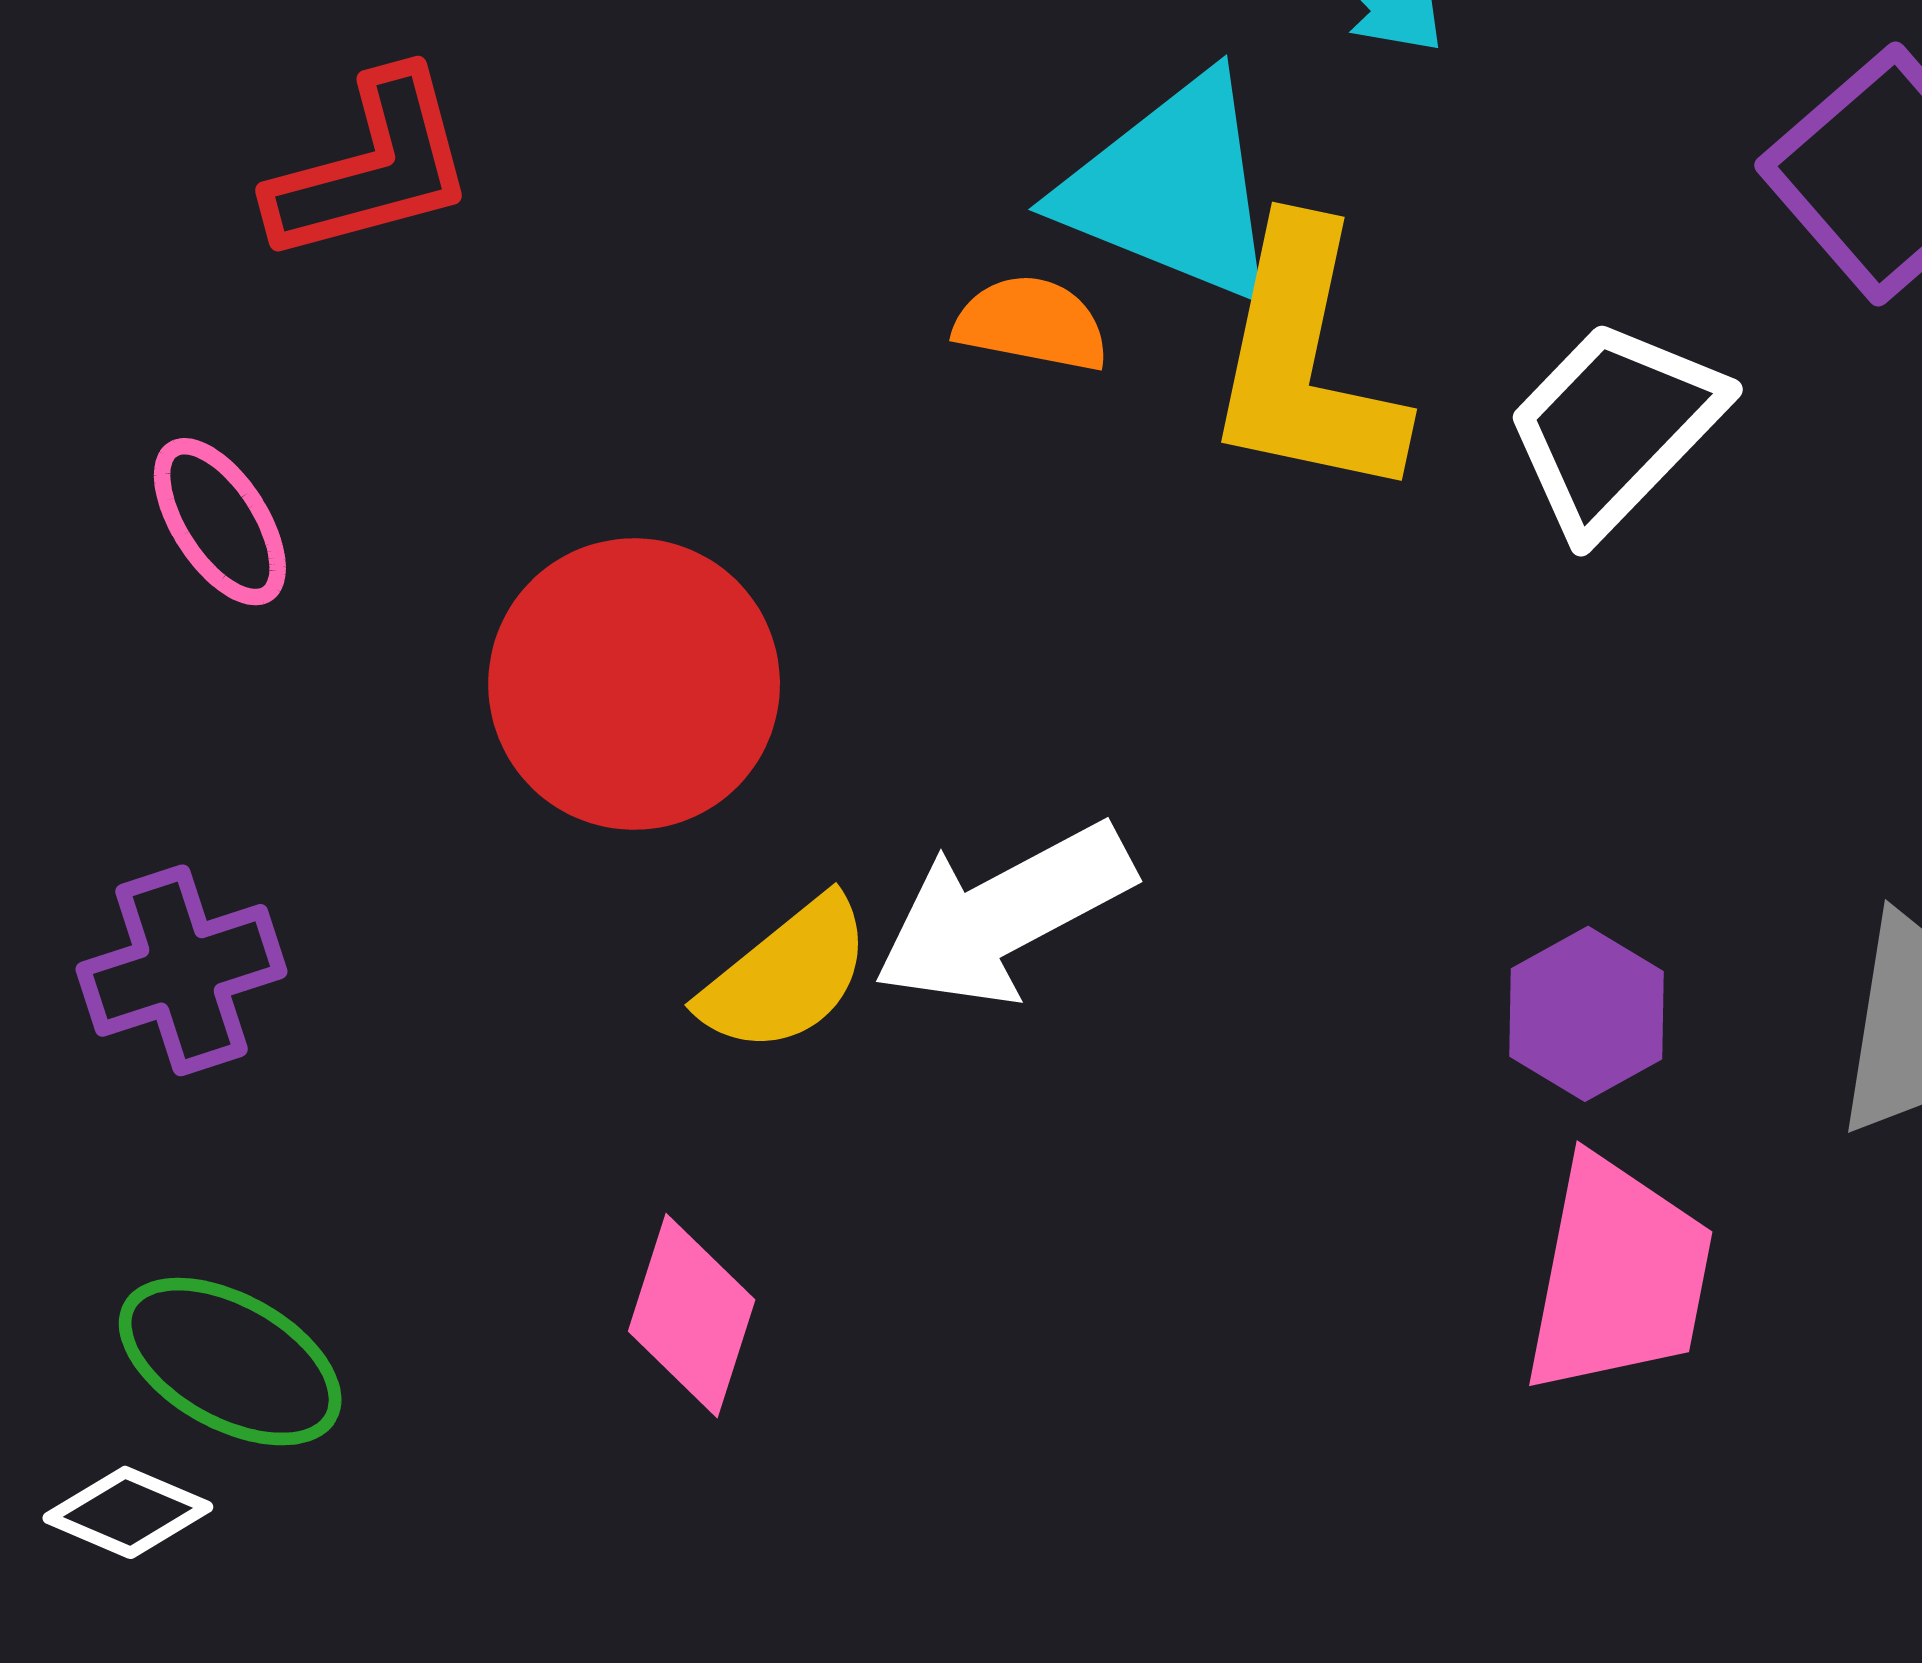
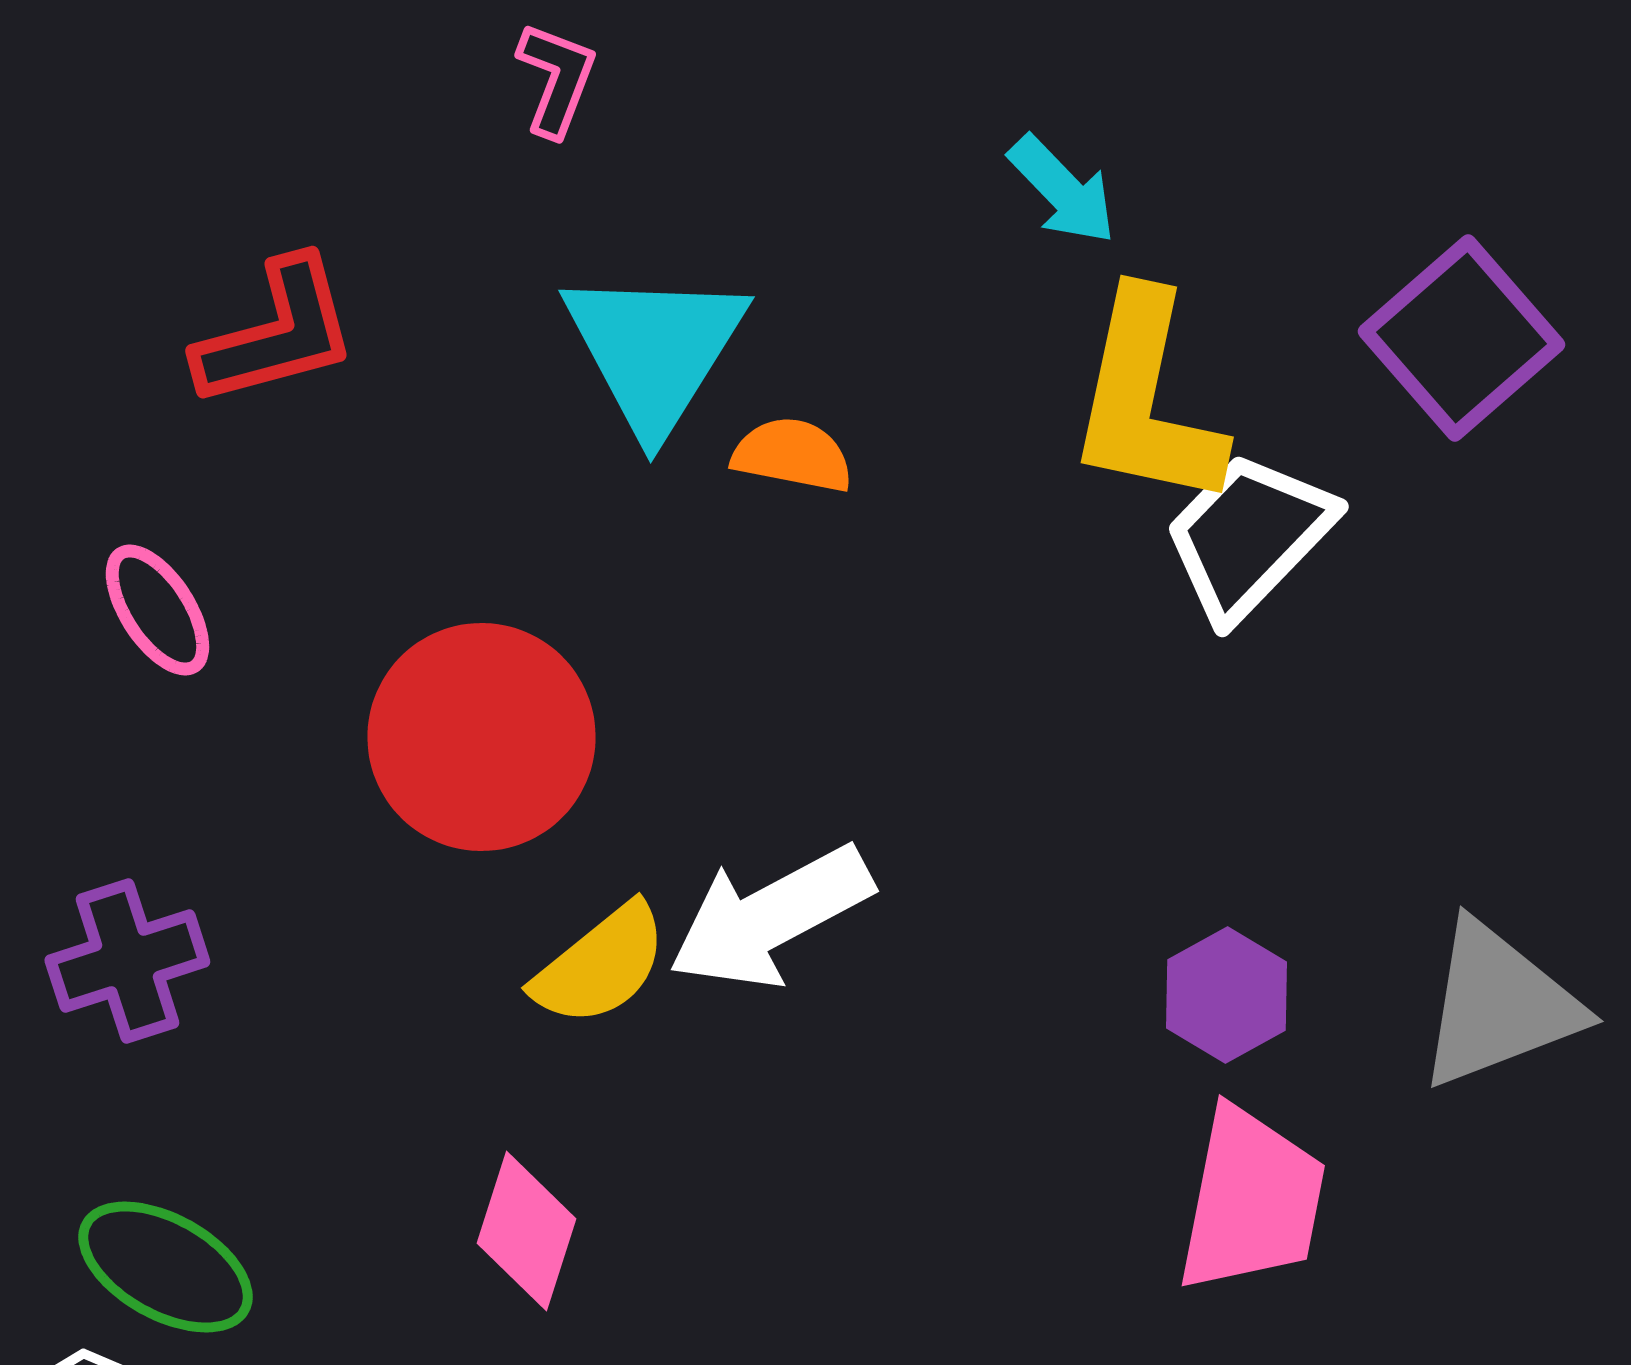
cyan triangle: (1172, 189) -> (654, 350), moved, turned 40
yellow L-shape: (1305, 362) -> (1146, 400), moved

